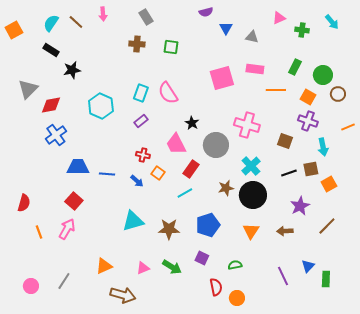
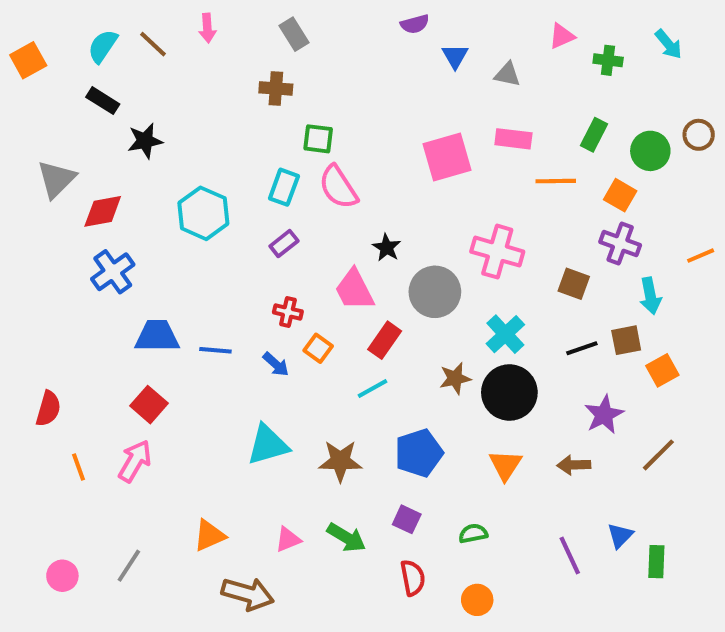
green square: (171, 47) -> (318, 139), moved
brown circle: (338, 94) -> (699, 135), moved
red semicircle: (216, 287) -> (413, 578), moved

